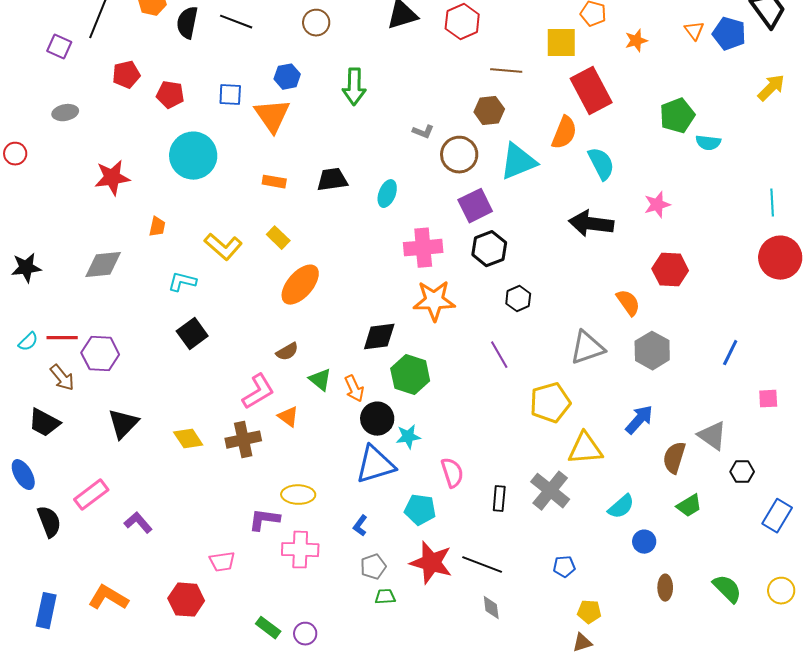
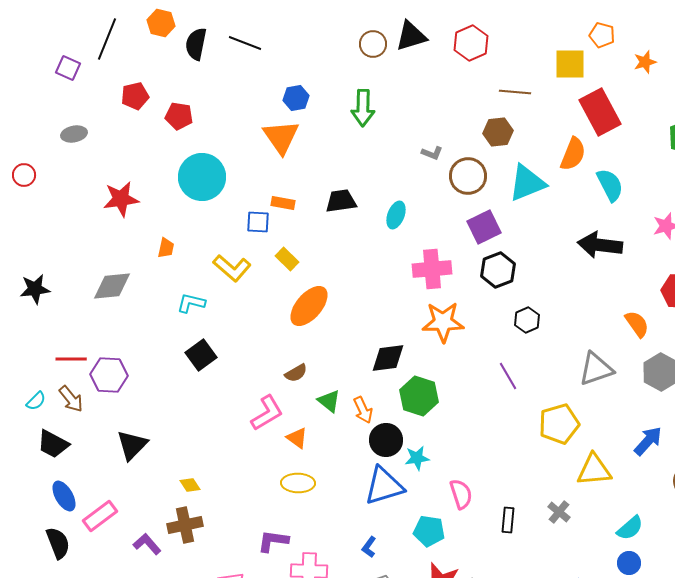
brown circle: (316, 23) -> (373, 44), moved
blue square: (230, 95) -> (258, 222), moved
cyan semicircle: (28, 342) -> (36, 401), moved
yellow diamond: (188, 439) -> (190, 485), moved, size x0.7
brown cross: (243, 440) -> (185, 525), moved
blue ellipse: (23, 475) -> (64, 496), moved
gray cross: (550, 491) -> (559, 512), size x0.6
yellow ellipse: (298, 495) -> (298, 483), moved
blue circle: (644, 542) -> (629, 563), moved

